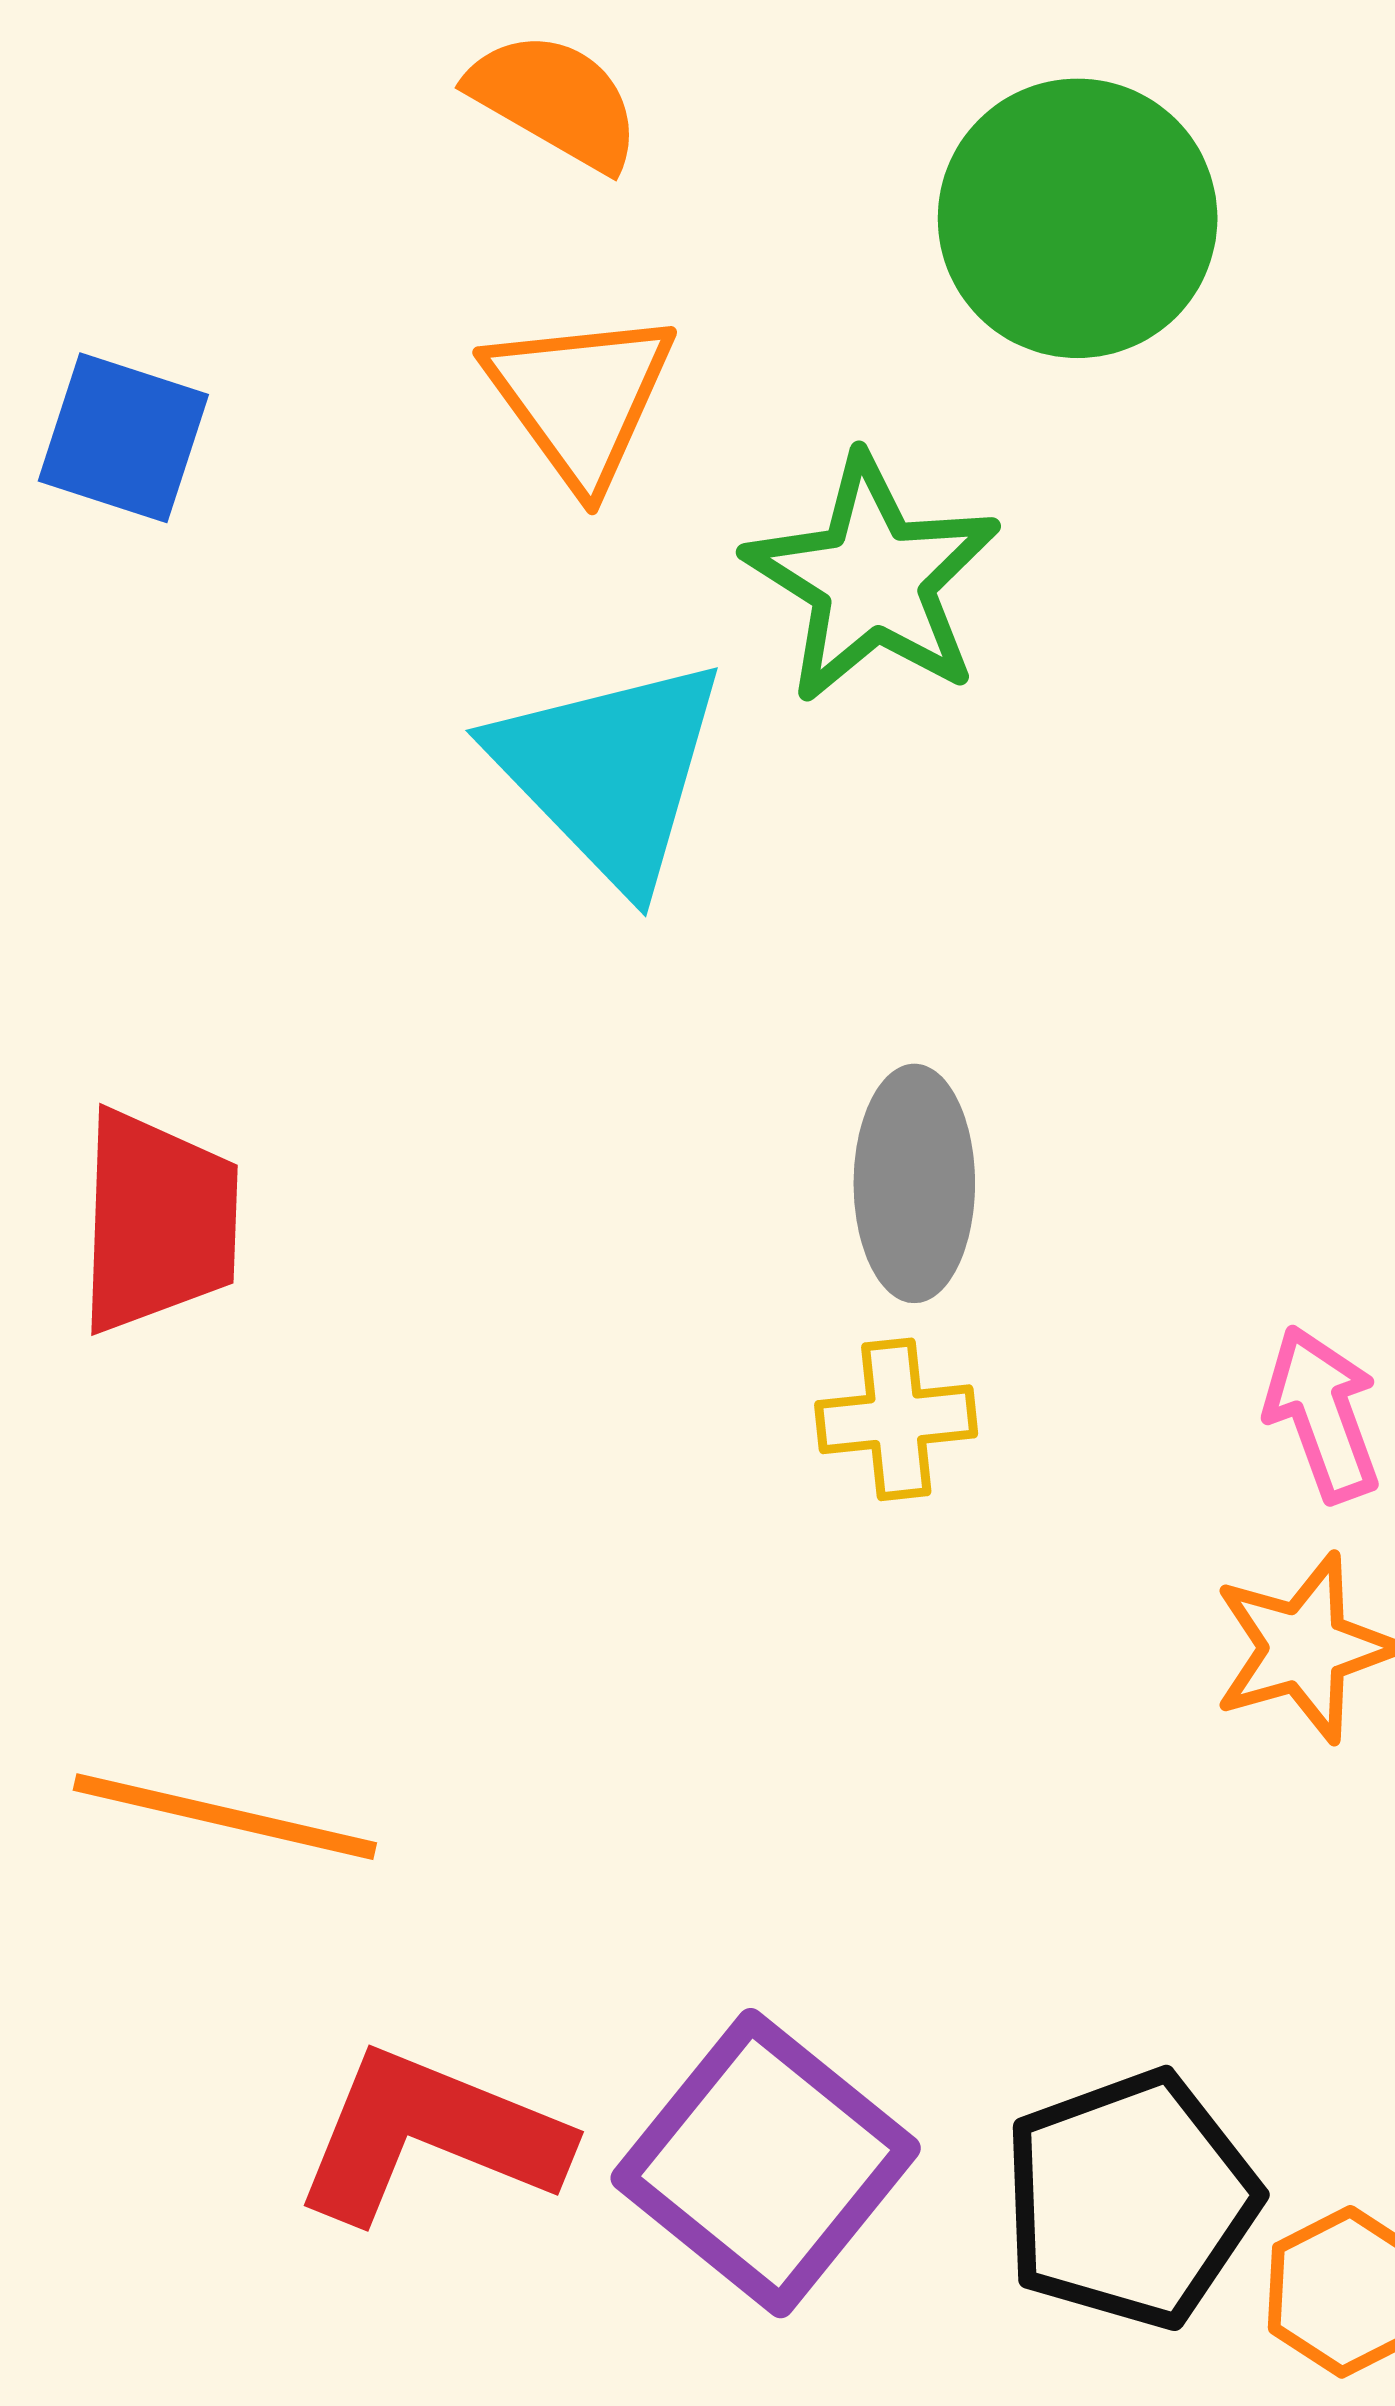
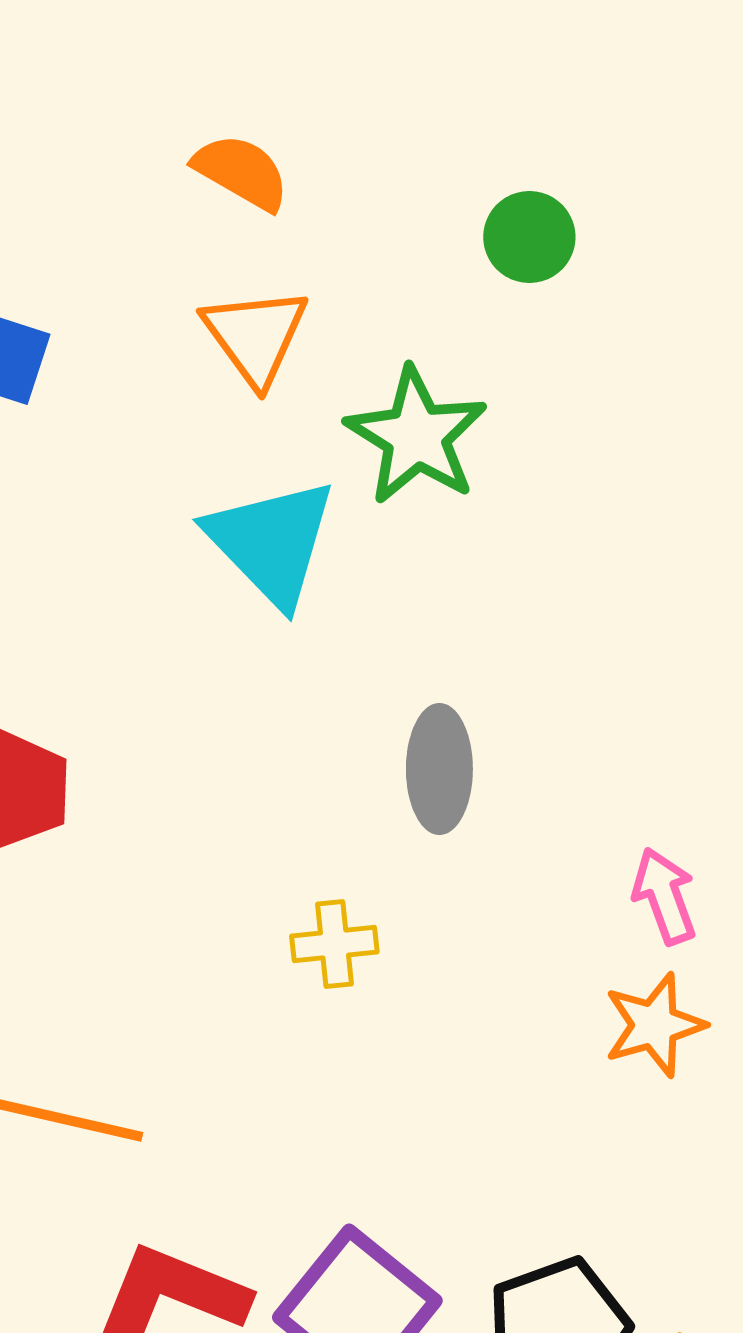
green circle: (1078, 218) -> (529, 237), size x0.6
yellow cross: (896, 1419) -> (334, 944), moved

